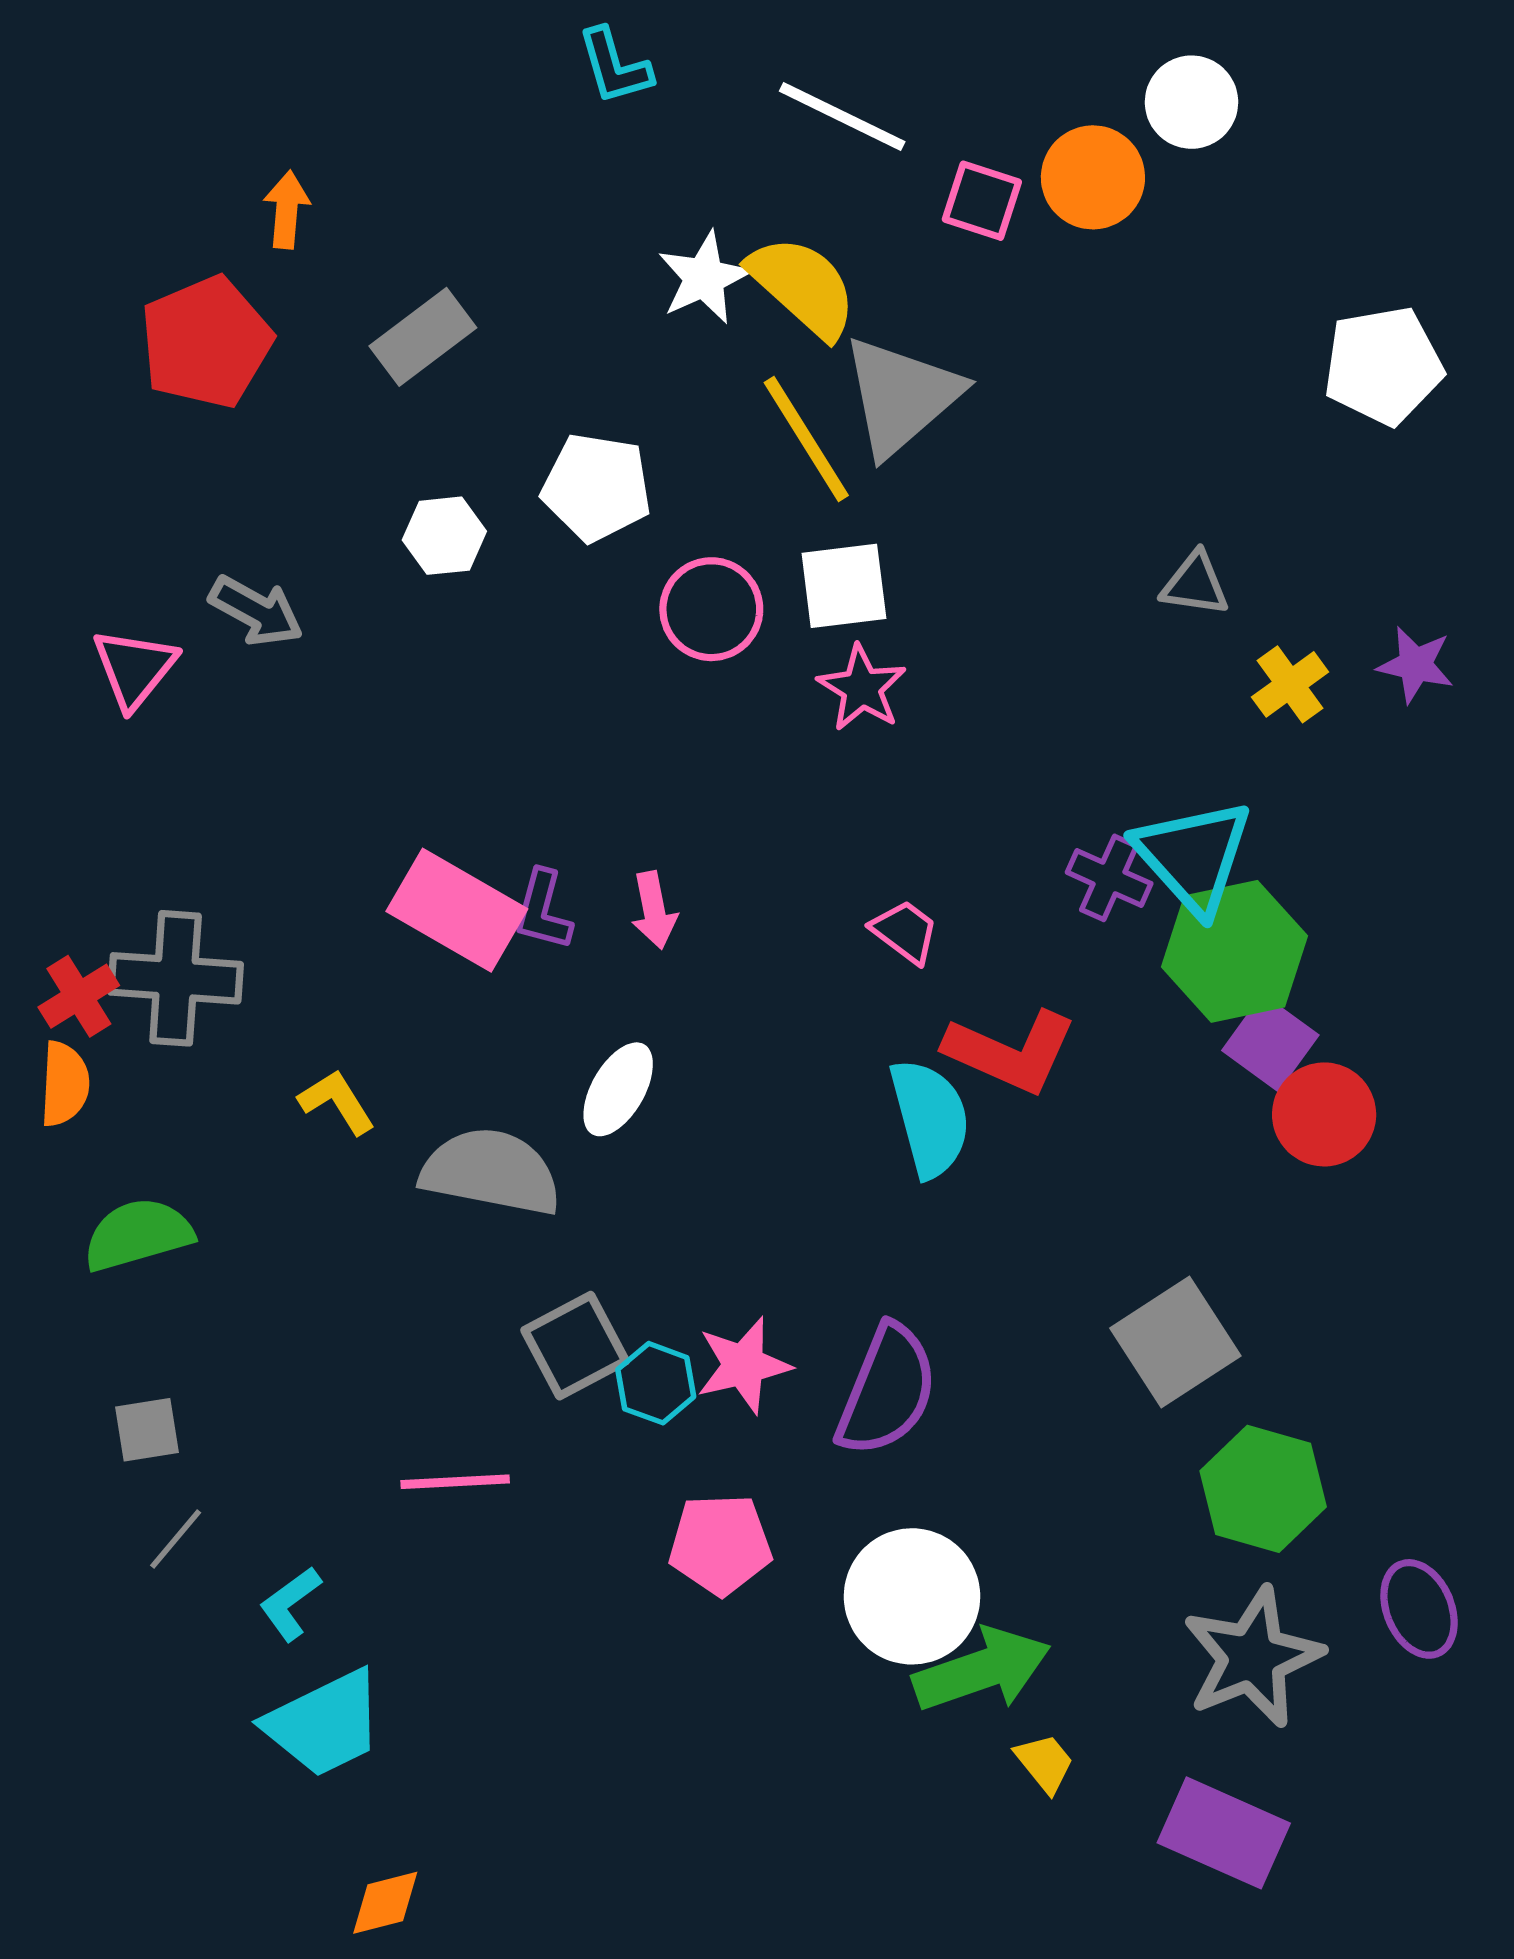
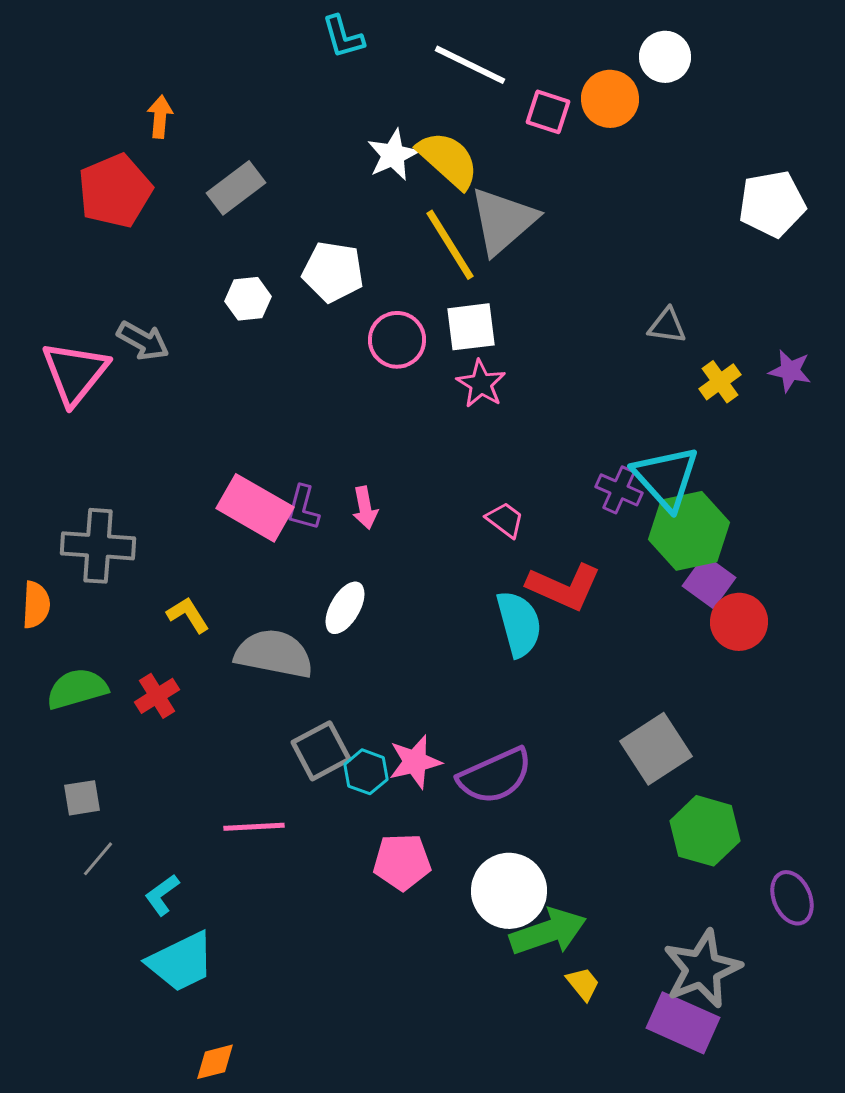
pink triangle: (134, 668) -> (75, 373), size x1.4
red cross: (79, 996) -> (157, 696), moved
purple semicircle: (887, 1390) -> (495, 776), turned 44
gray star: (1252, 1657) -> (702, 969), moved

